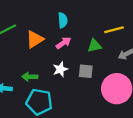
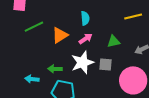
yellow line: (114, 30) -> (133, 17), moved
white star: (60, 69) -> (82, 62), size x1.6

